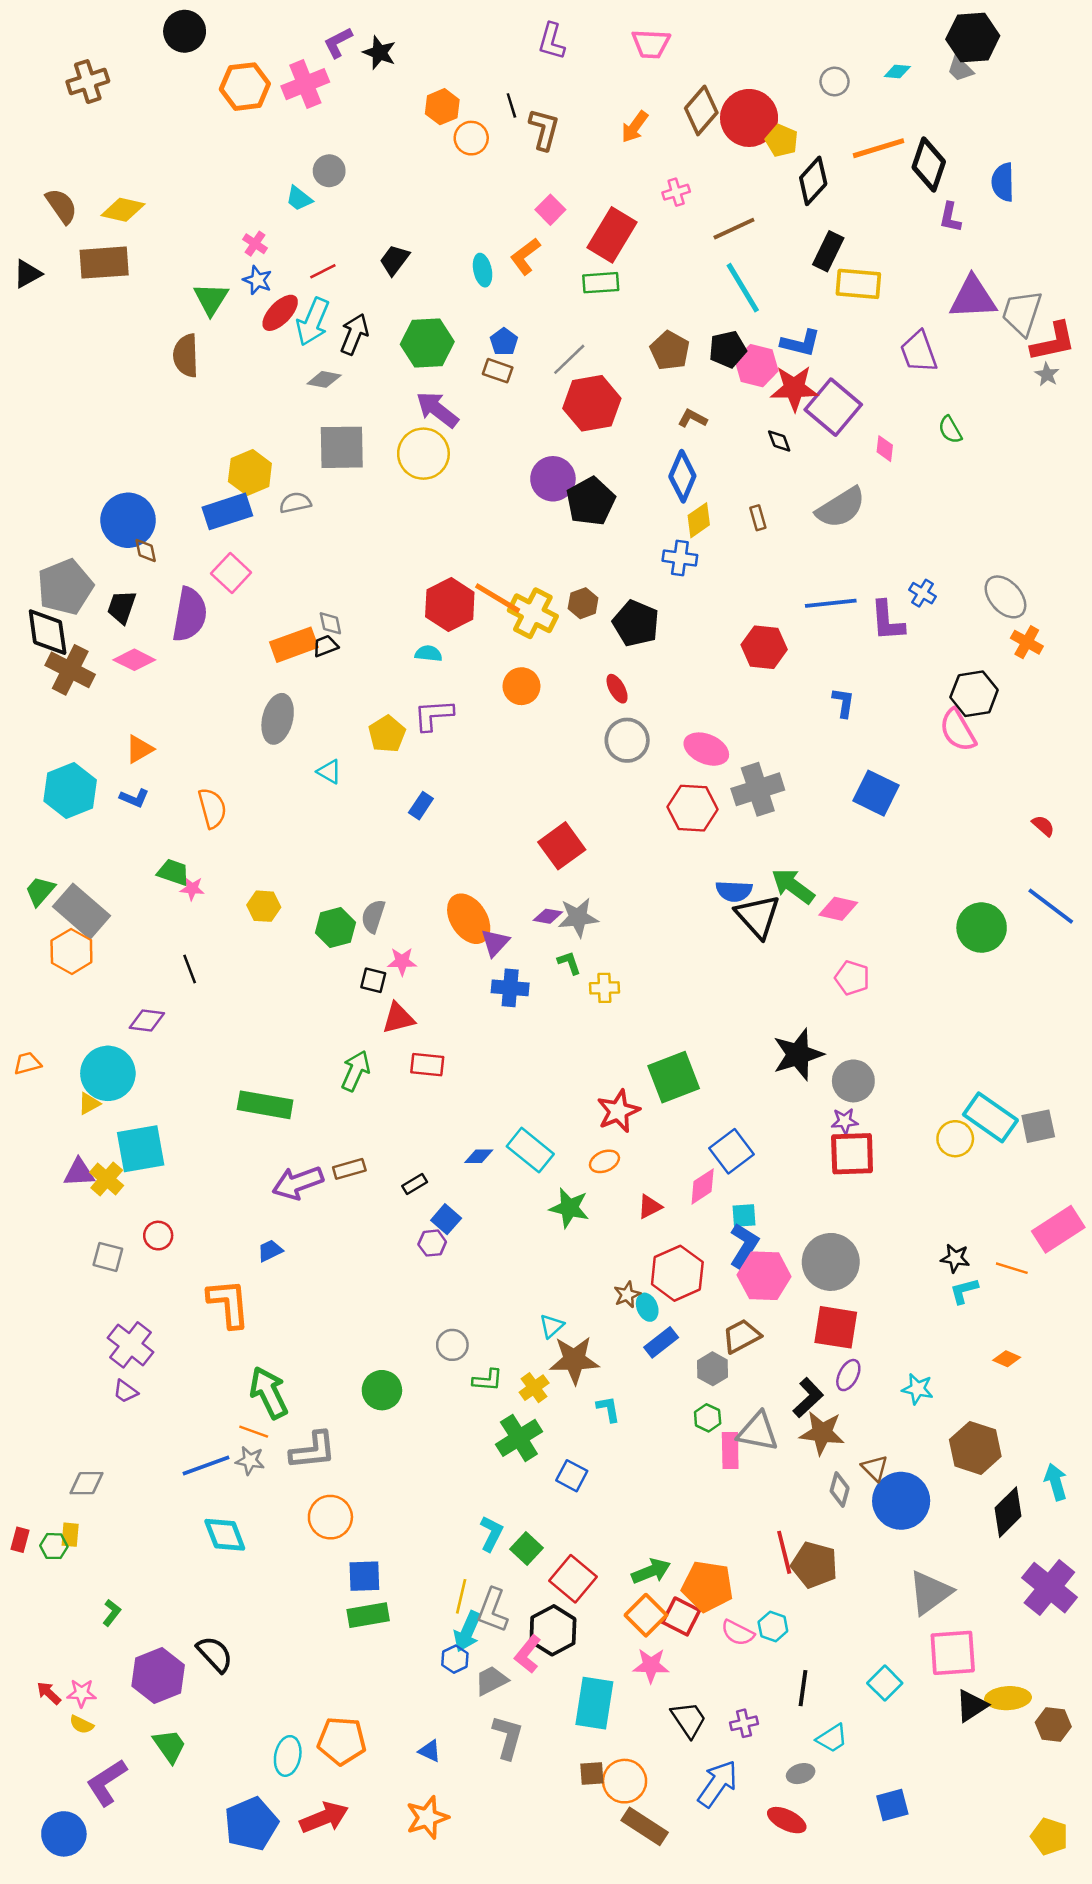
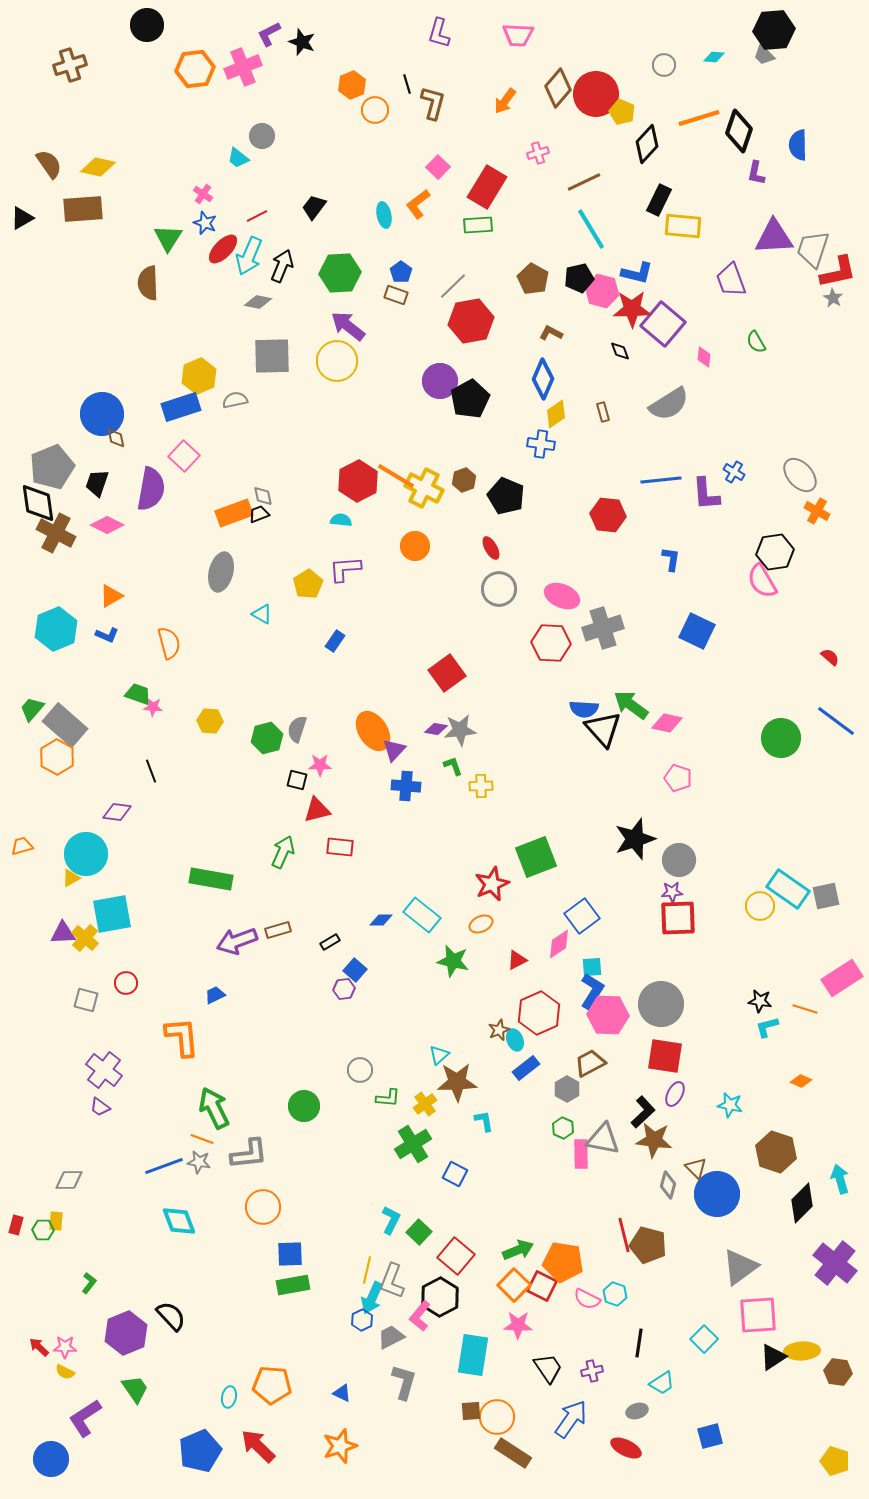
cyan ellipse: (288, 1756) -> (229, 1397), size x0.7
red arrow: (324, 1818) -> (258, 1446), turned -114

